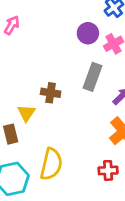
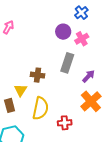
yellow semicircle: (51, 164) -> (40, 108), moved
red cross: (108, 170) -> (65, 123), moved

